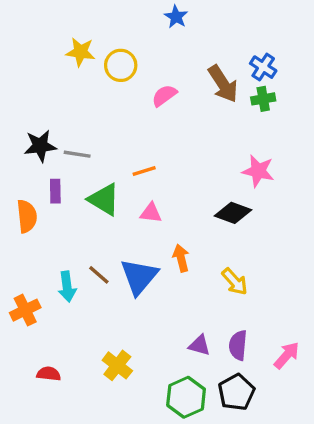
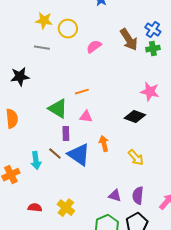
gray line: (77, 154) -> (42, 48), moved
purple rectangle: (55, 191) -> (66, 134), moved
blue triangle: (139, 277) -> (79, 155), turned -35
red semicircle: (49, 374) -> (35, 208), moved

